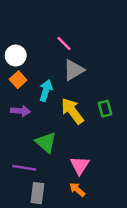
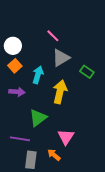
green rectangle: (105, 109) -> (87, 72), moved, turned -40
yellow arrow: (72, 111) -> (60, 92), turned 50
green triangle: (46, 142) -> (38, 118), turned 42
orange arrow: (77, 189) -> (54, 155), moved

